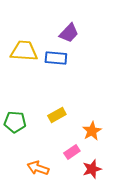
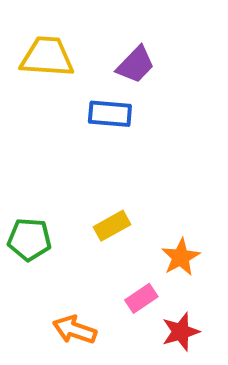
yellow trapezoid: (24, 51) -> (47, 57), moved

